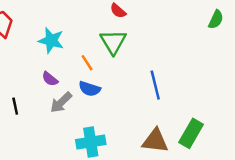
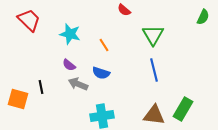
green triangle: (113, 42) -> (153, 35), moved
orange line: (87, 63) -> (104, 45), moved
gray arrow: (61, 102) -> (78, 84), turned 66

